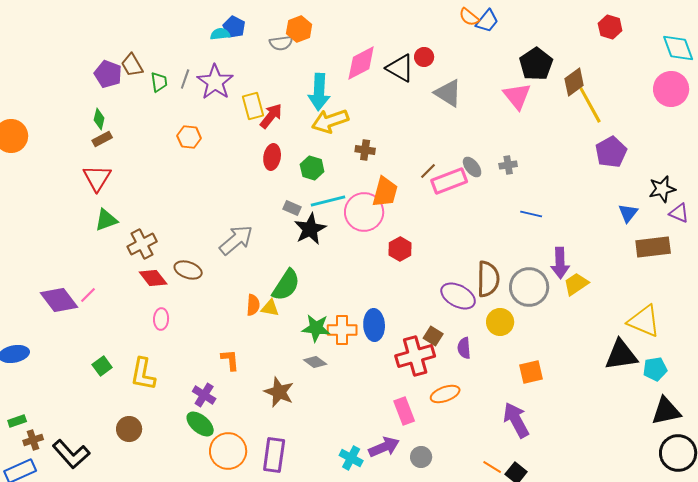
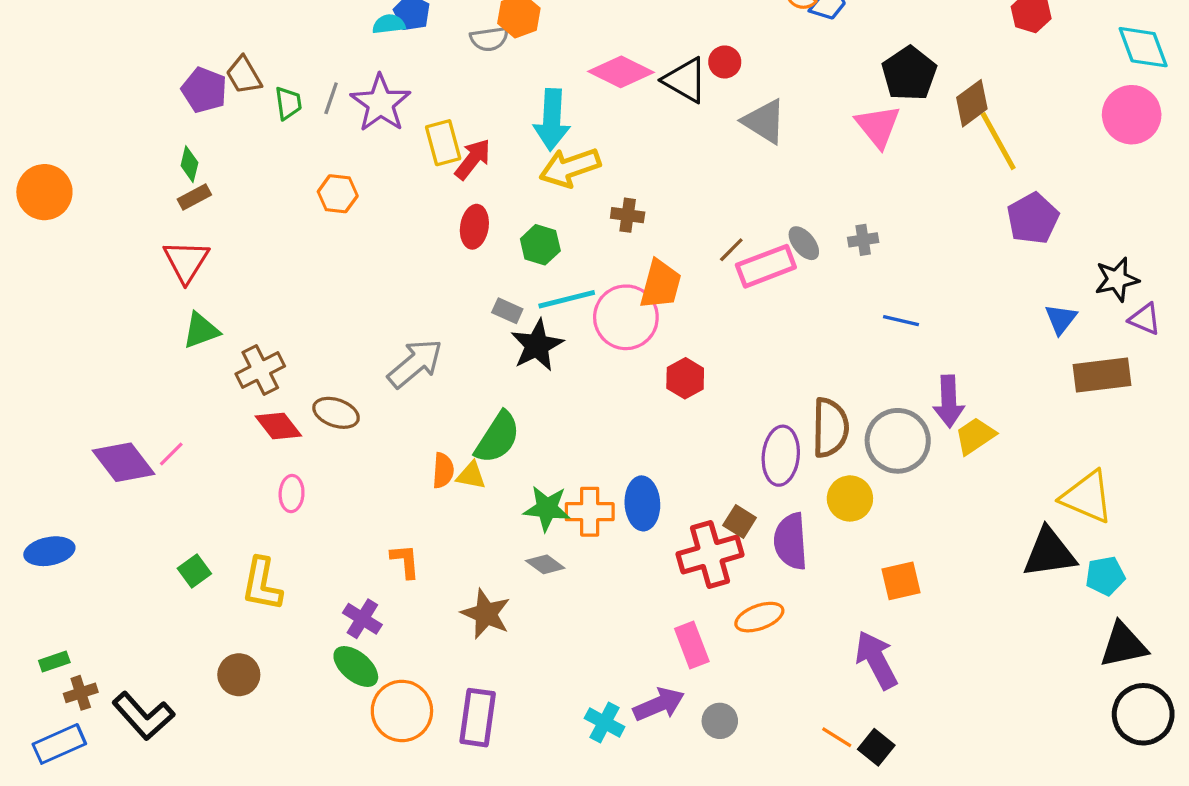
pink diamond: (361, 63) -> (621, 72), turned 54
purple ellipse: (458, 296) -> (781, 456), turned 68
purple semicircle: (464, 348) -> (791, 541), size x1.6

